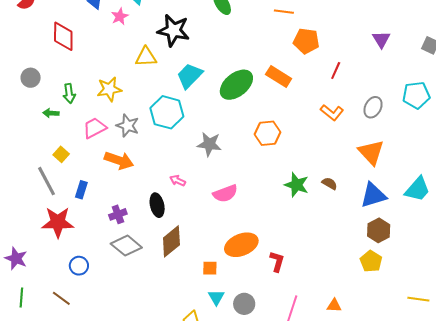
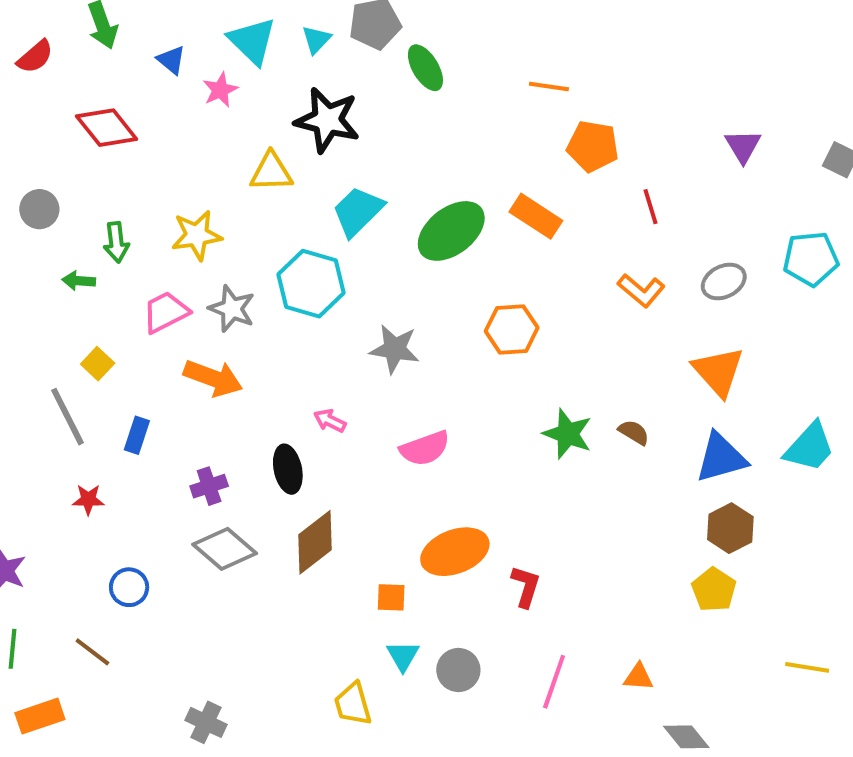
red diamond: (63, 36) -> (107, 128), turned -40
red line: (336, 71) -> (650, 207), turned -42
gray ellipse: (373, 107) -> (724, 282), turned 35
red star: (58, 222) -> (88, 500), size x0.5

